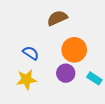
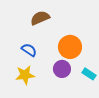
brown semicircle: (57, 18) -> (40, 18), moved

